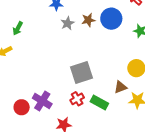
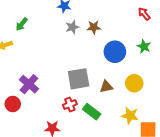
blue circle: (111, 19) -> (115, 52), moved
brown triangle: (120, 87) -> (106, 87), moved
purple cross: (42, 101) -> (29, 84), moved

